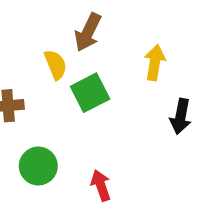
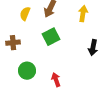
yellow arrow: (155, 63) -> (83, 14), moved
yellow semicircle: (56, 65) -> (25, 14), moved, turned -136

